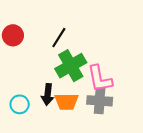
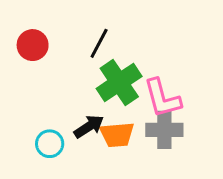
black arrow: (48, 95) -> (89, 127), turned -125

